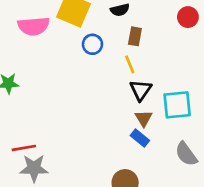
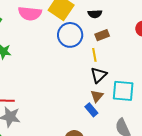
brown rectangle: (135, 36) -> (102, 35), turned 48
blue circle: (92, 44) -> (70, 35), size x1.6

